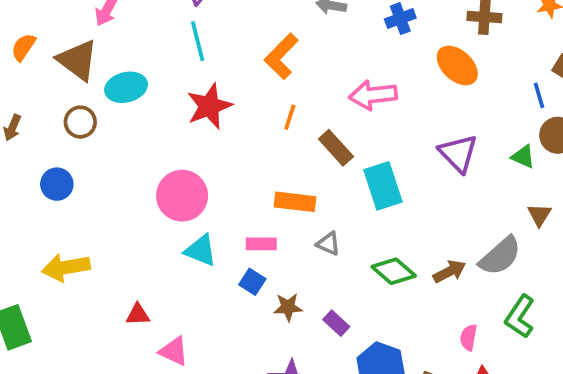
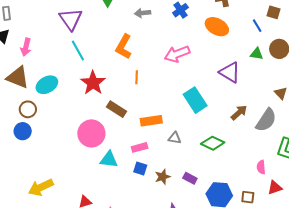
blue line: (539, 95) -> (257, 26), moved
brown rectangle: (336, 148) -> (117, 109), moved
green triangle: (523, 157) -> (257, 54), moved
blue circle: (57, 184) -> (23, 131), moved
brown arrow: (450, 271) -> (239, 113), moved

